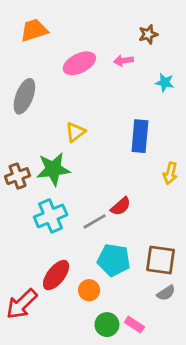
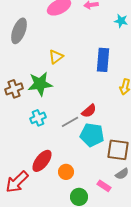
cyan cross: (51, 216) -> (38, 118), size x0.7
cyan pentagon: (114, 260) -> (92, 135), moved
pink rectangle: (134, 325) -> (104, 186), moved

